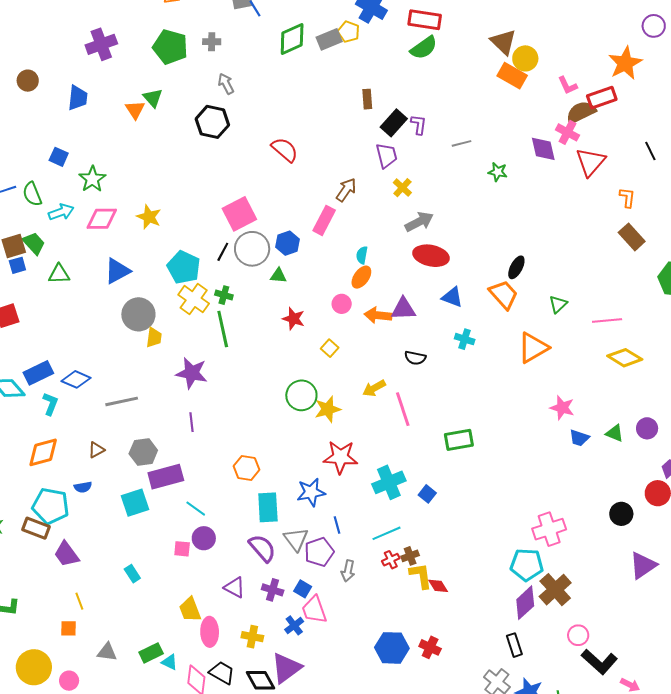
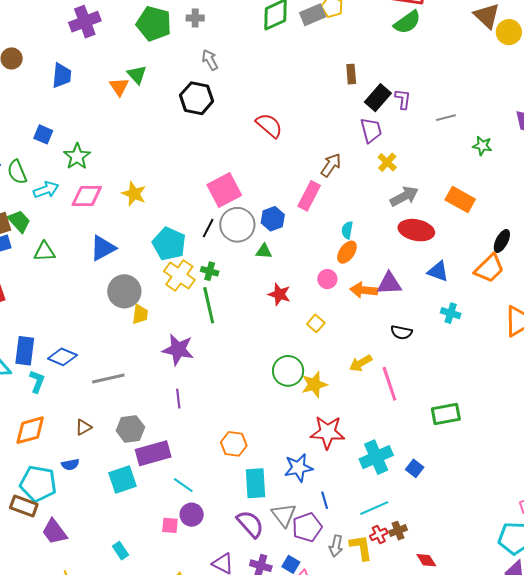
orange rectangle: (512, 76) -> (460, 200), moved
orange trapezoid: (504, 295) -> (489, 268), turned 88
blue rectangle: (38, 373) -> (25, 351), turned -56
yellow L-shape: (421, 576) -> (361, 547), moved

